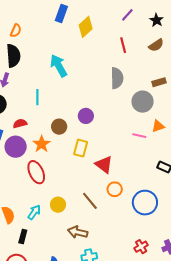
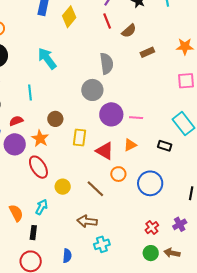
red line: (123, 45) -> (107, 21), moved
brown semicircle: (156, 45) -> (129, 31), moved
brown rectangle: (159, 82) -> (147, 52), moved
gray circle: (143, 102) -> (92, 90), moved
purple circle: (86, 116) -> (111, 114), moved, size x1.5
orange triangle: (158, 126) -> (130, 145), moved
yellow circle: (58, 205) -> (63, 187), moved

